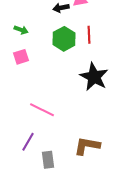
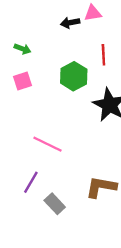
green hexagon: (64, 39) -> (74, 76), moved
gray rectangle: (48, 160) -> (55, 204), turned -36

